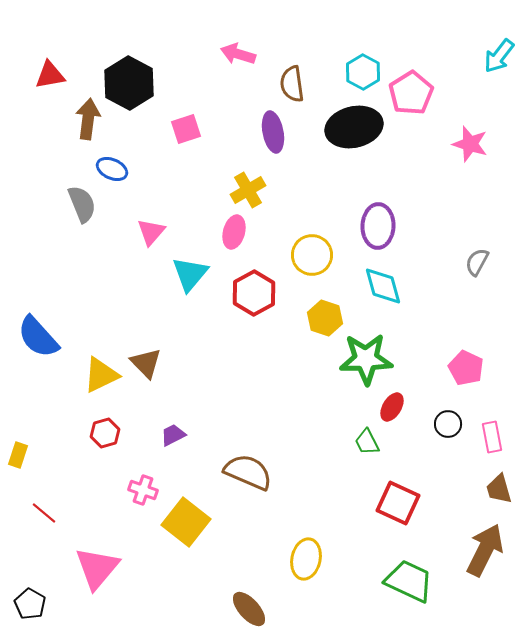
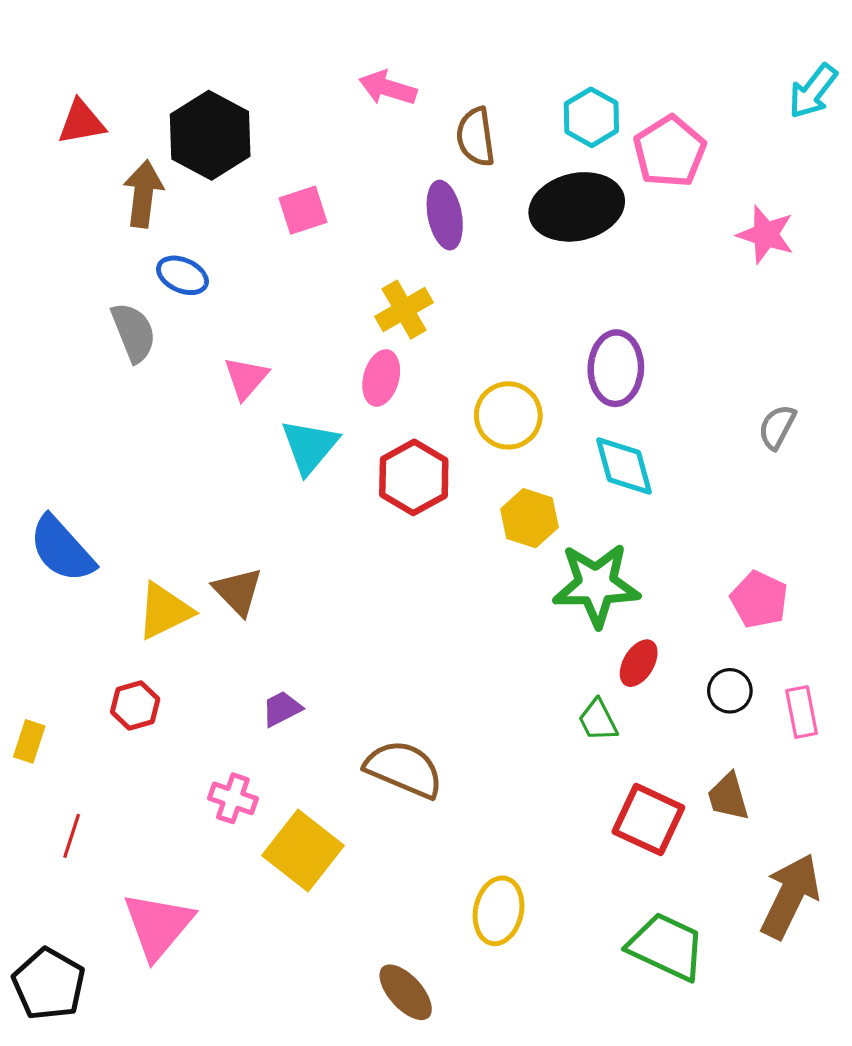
red hexagon: (105, 433) -> (135, 705), moved
brown trapezoid: (499, 489) -> (728, 797), moved
red line: (44, 513) -> (72, 836), turned 68
black pentagon: (30, 604) -> (49, 984), size x1.4

